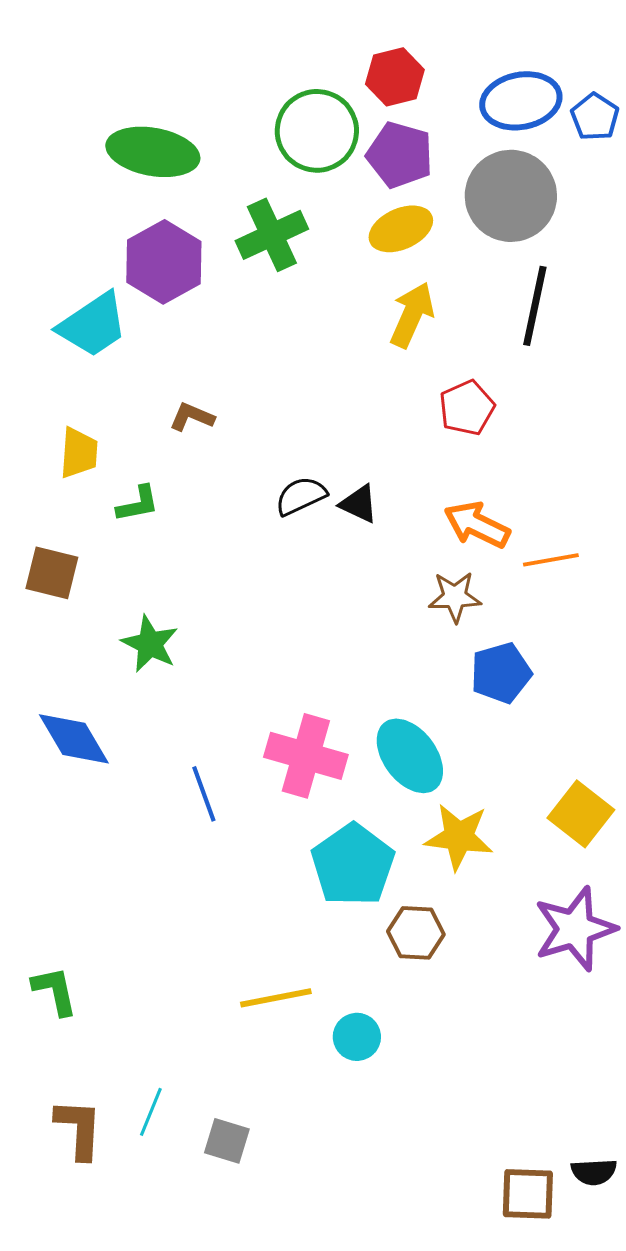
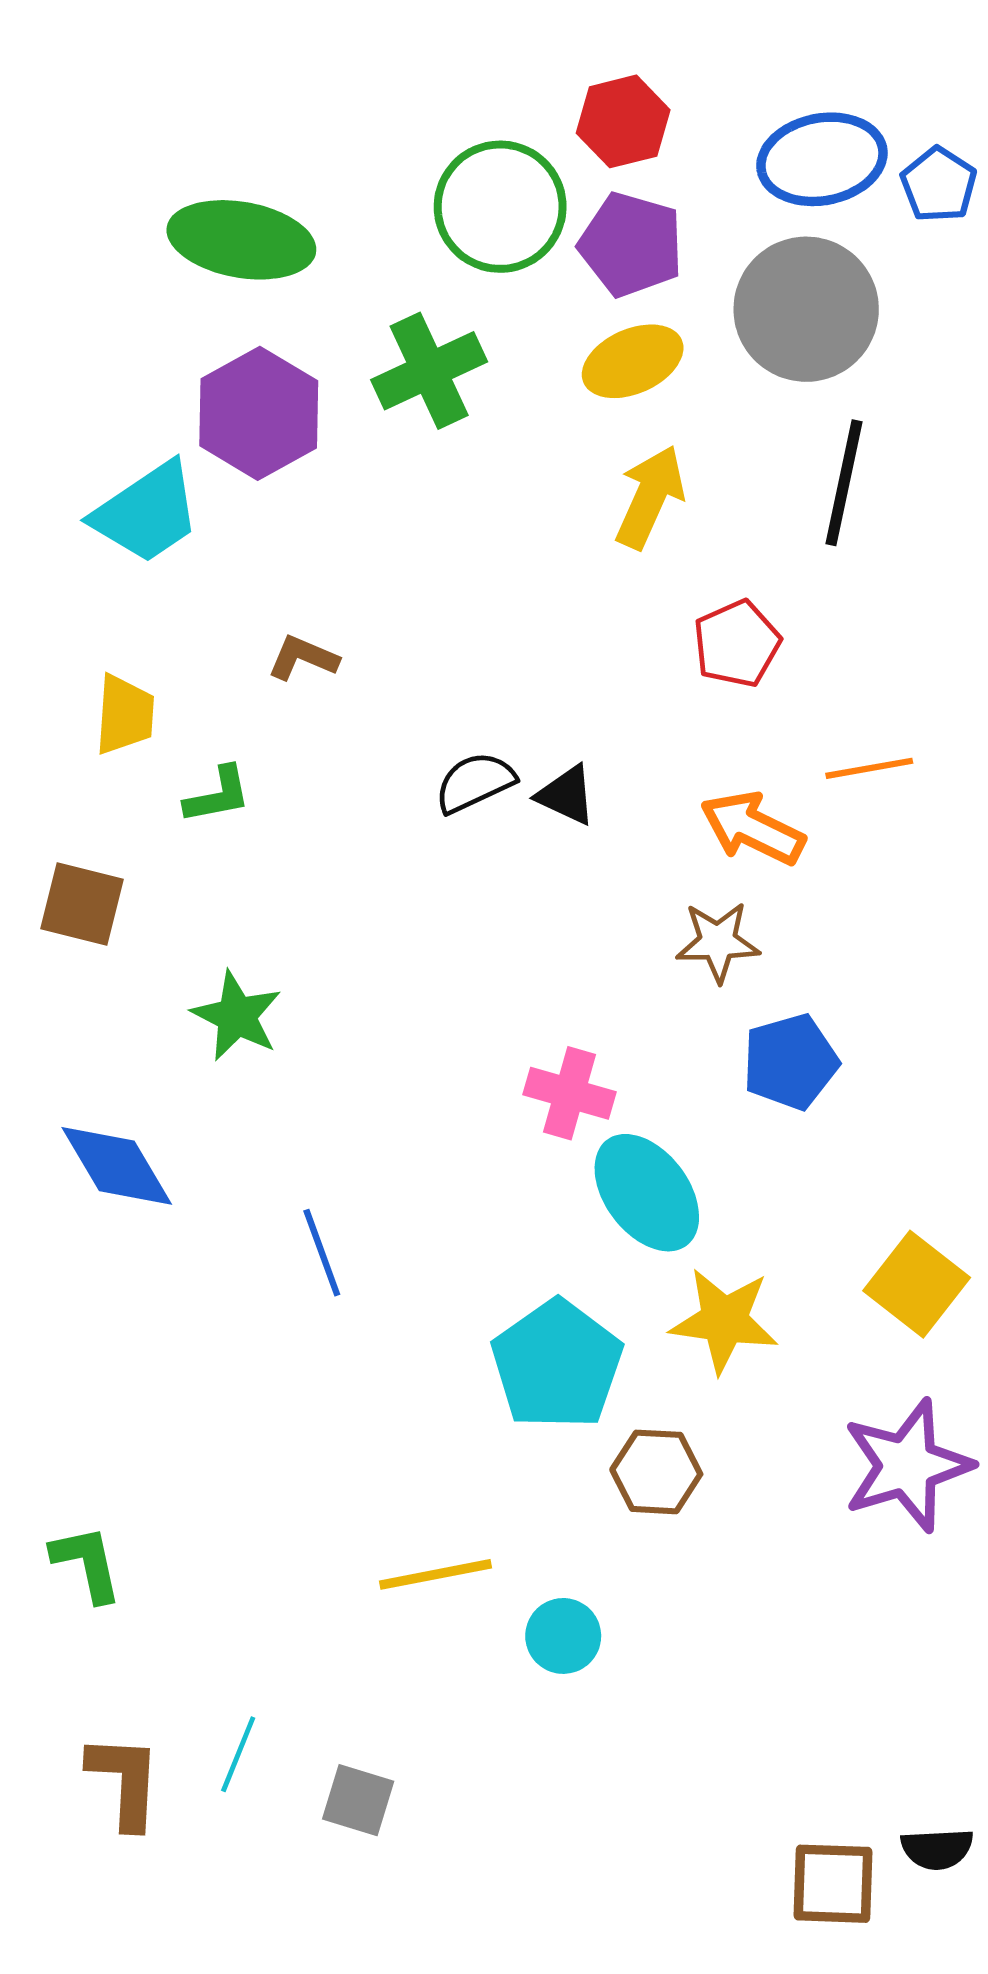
orange line: (551, 560) -> (869, 768), moved
pink cross: (306, 756) -> (570, 1093), moved, size x0.7

